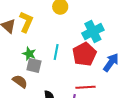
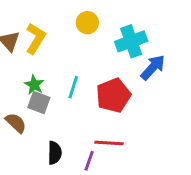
cyan cross: (93, 32) -> (131, 41), moved
blue arrow: (111, 62) -> (153, 67), moved

